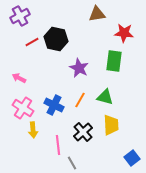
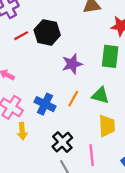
purple star: (79, 68) -> (72, 64), turned 30
black cross: (83, 132) -> (62, 142), moved
pink line: (58, 145) -> (92, 155), moved

